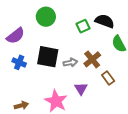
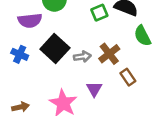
purple semicircle: (16, 36) -> (30, 21), moved, turned 30
black square: (48, 57) -> (55, 48), turned 30

